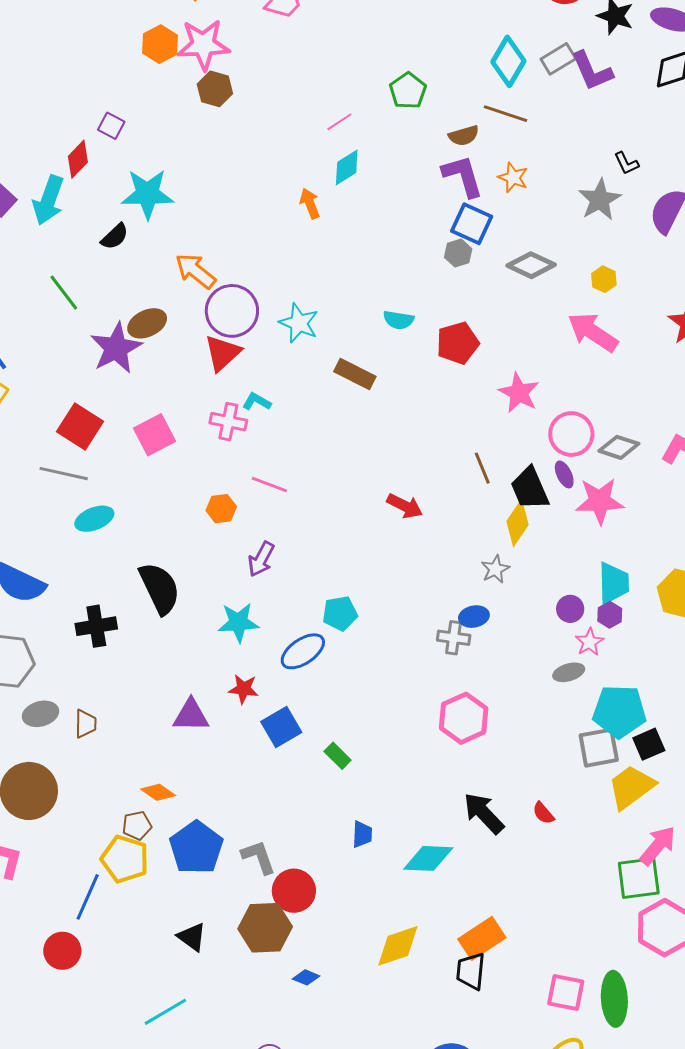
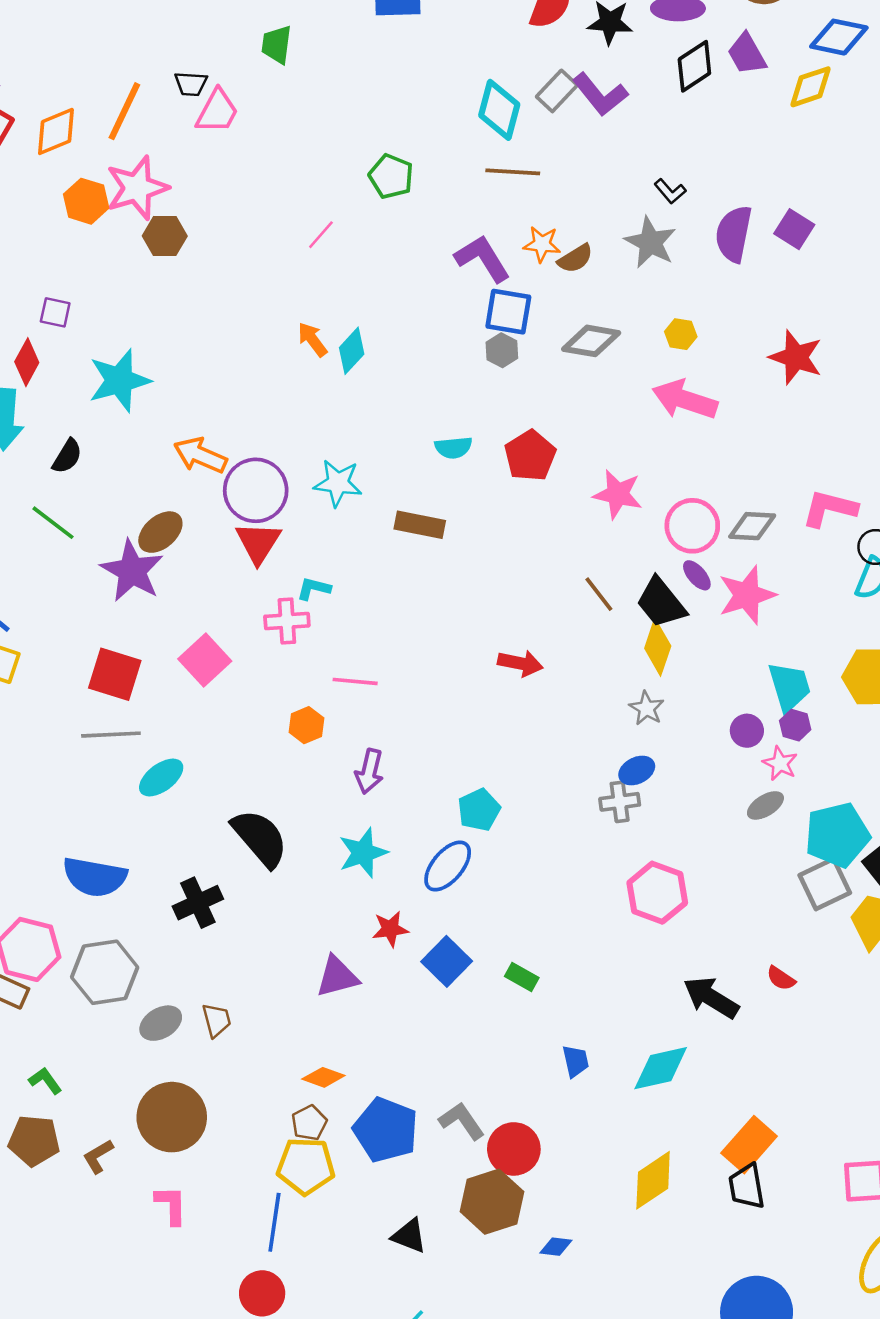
brown semicircle: (464, 136) -> (575, 259), moved
cyan diamond: (347, 167) -> (352, 351), moved
black semicircle: (115, 237) -> (67, 456), moved

